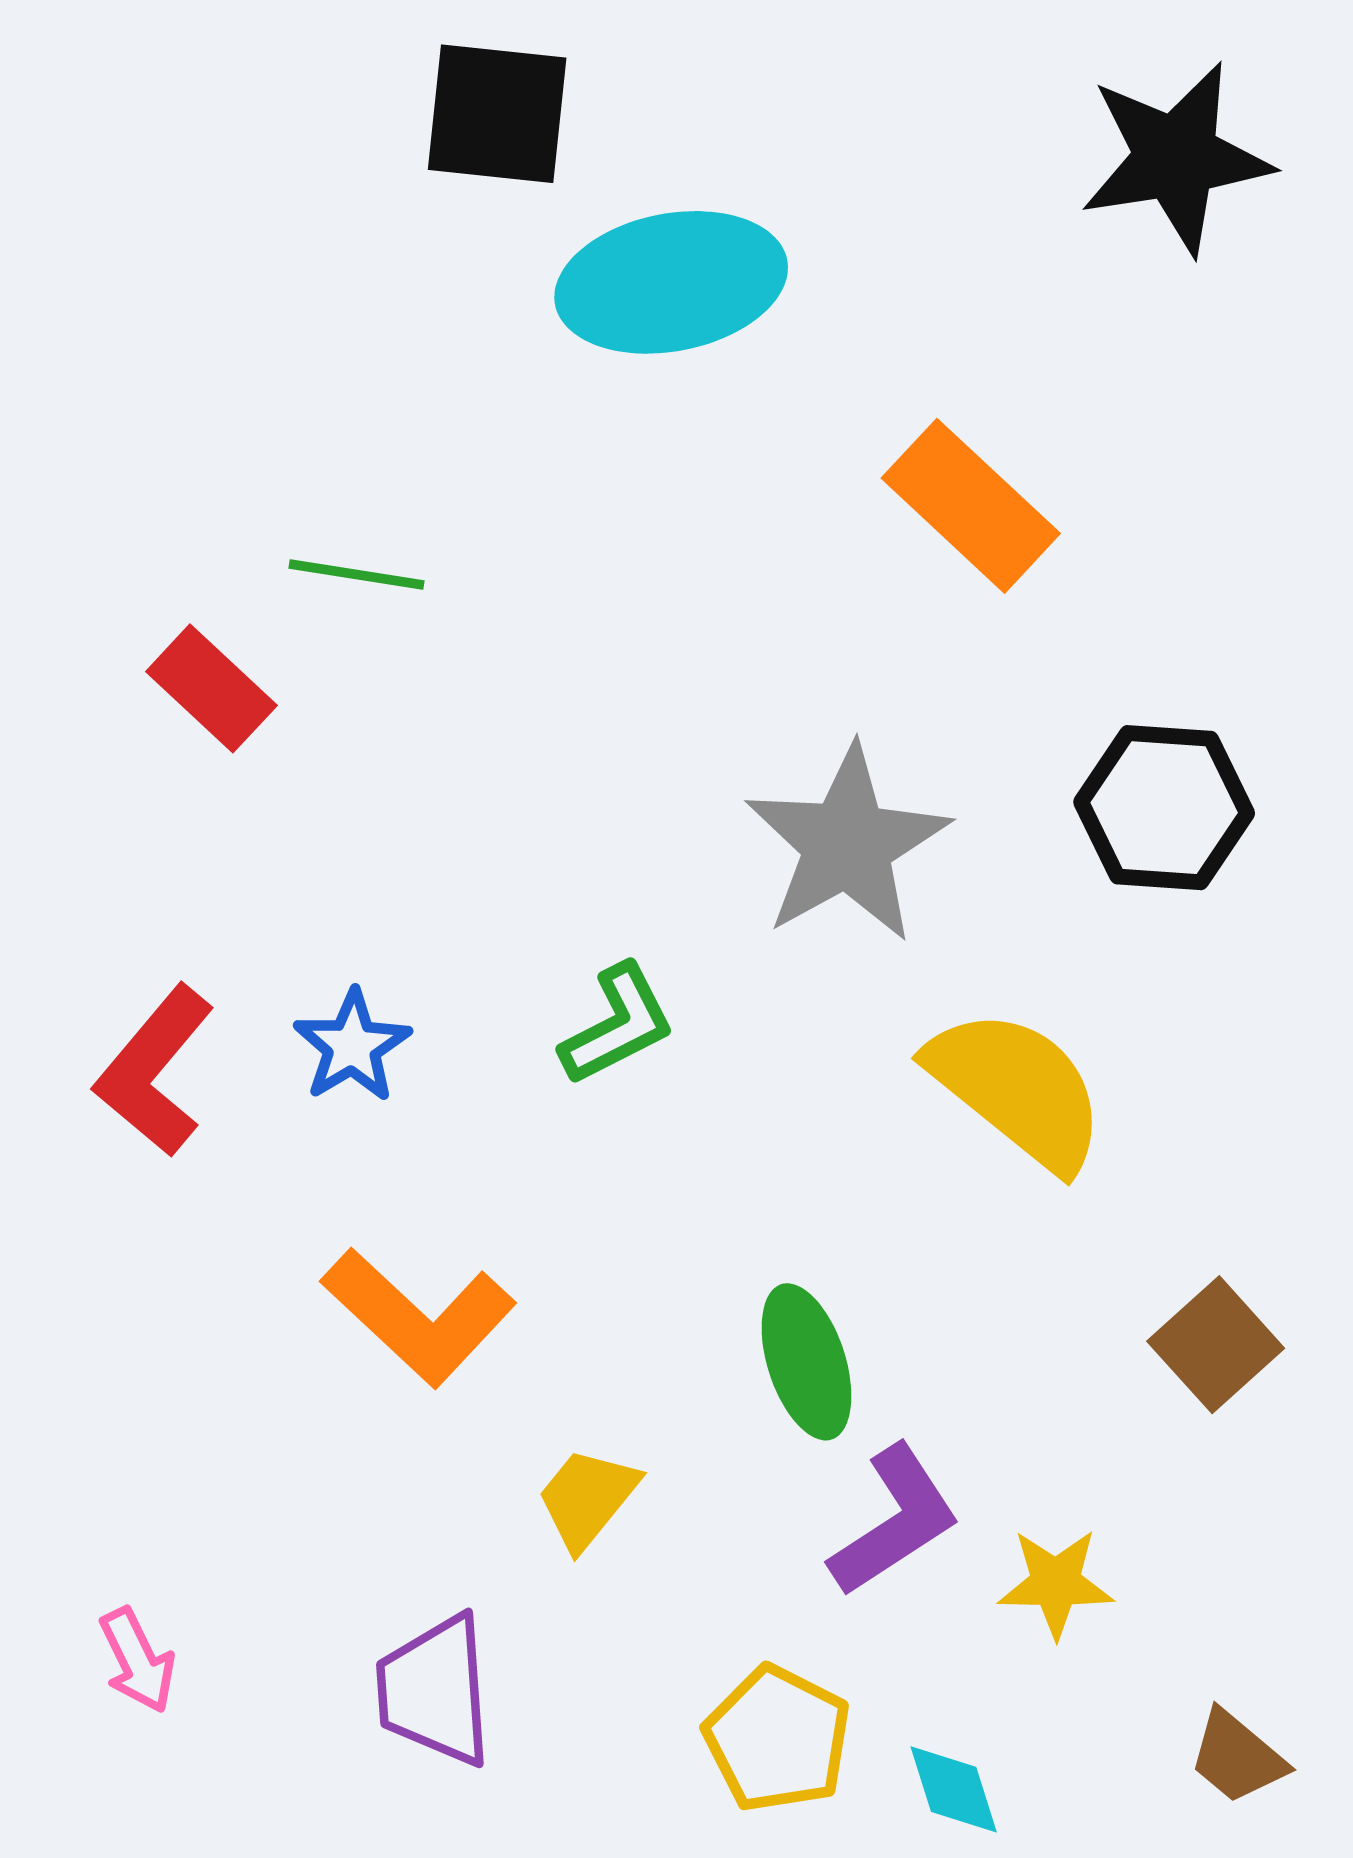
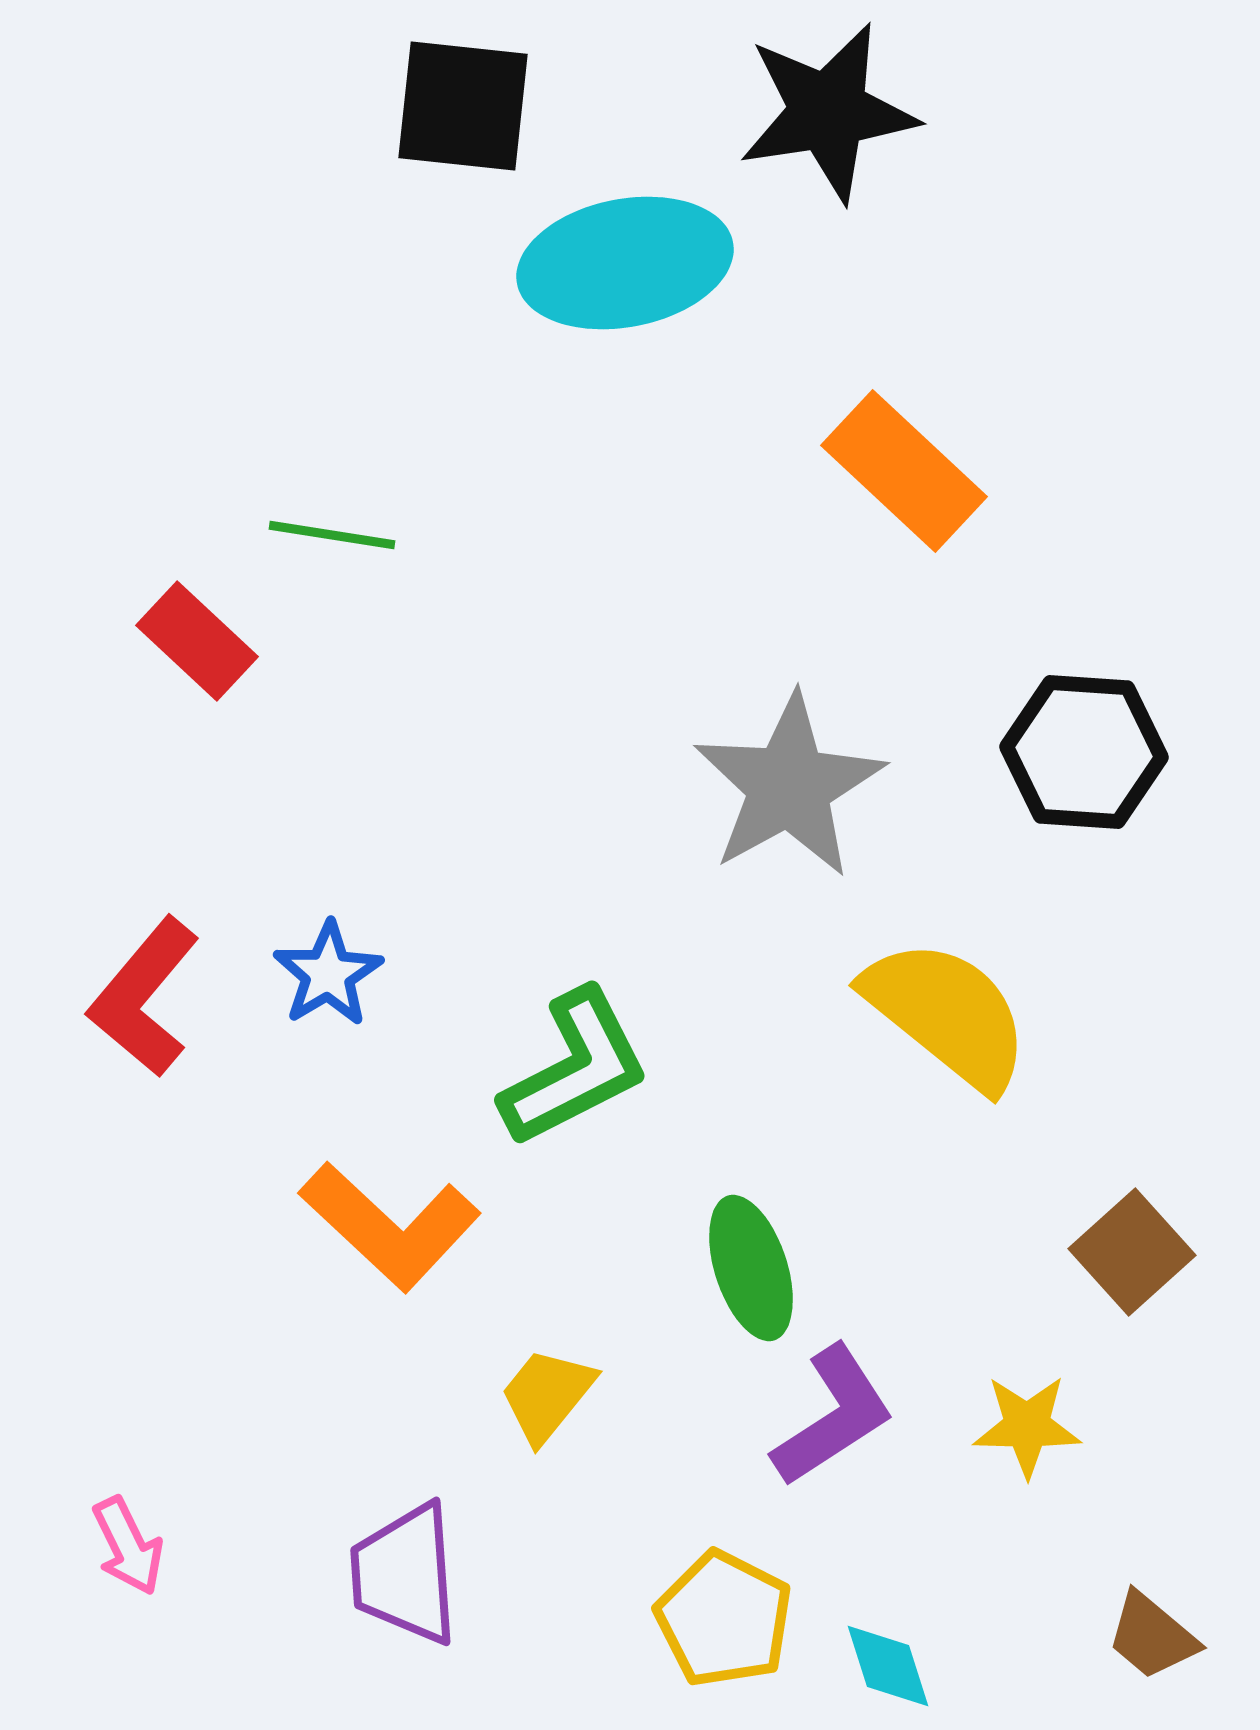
black star: (1176, 158) -> (828, 112), moved
green L-shape: (617, 1025) -> (575, 1068), moved, size x1.4
yellow star: (1056, 1583) -> (1027, 1426), moved

